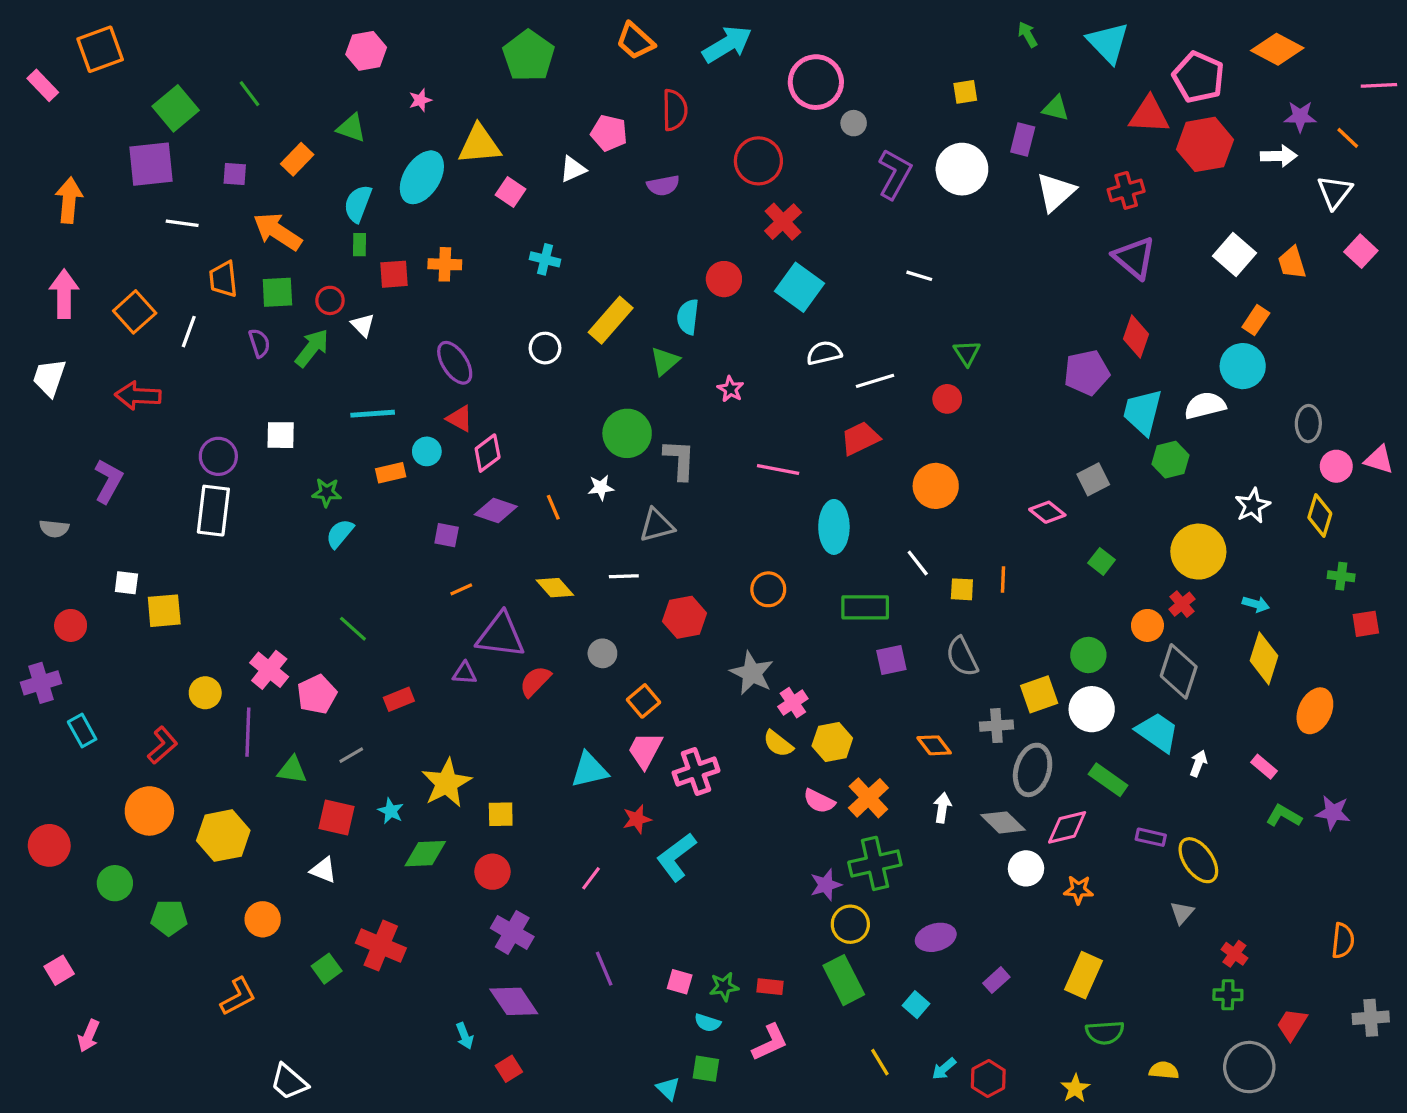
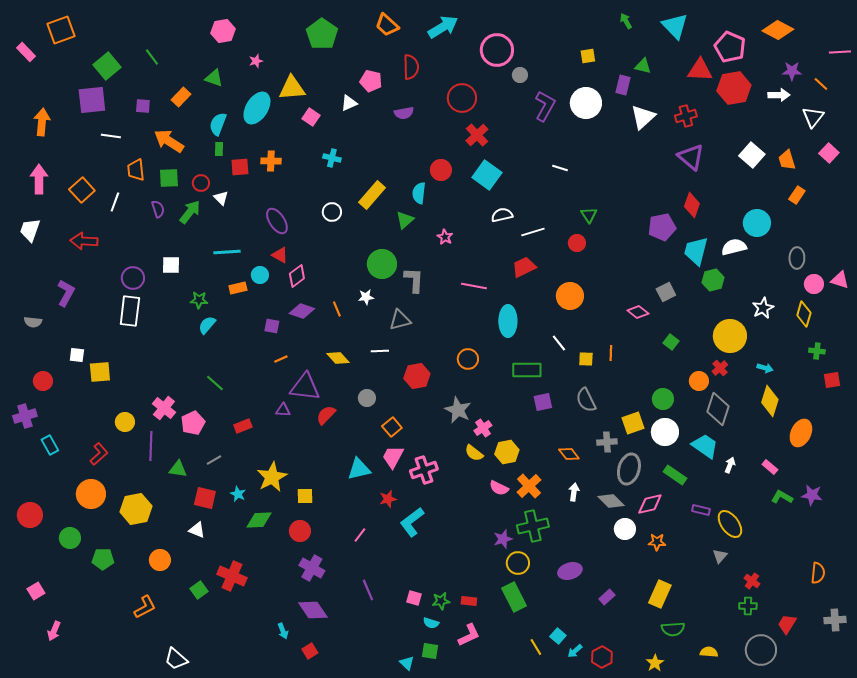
orange rectangle: (1256, 320) -> (797, 195), moved
cyan square: (916, 1005) -> (558, 636), moved

